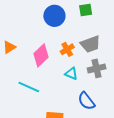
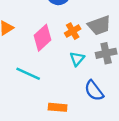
cyan triangle: (71, 73) -> (77, 59), turned 48

